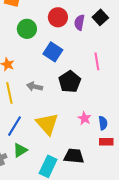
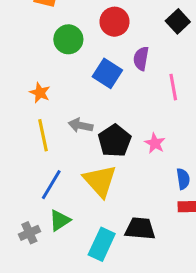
purple semicircle: (79, 22) -> (141, 58), moved
black pentagon: (70, 82) -> (115, 141), moved
pink star: (84, 118) -> (155, 143), moved

